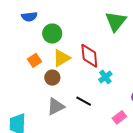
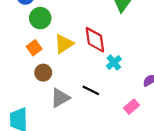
green circle: (52, 33) -> (40, 18), moved
brown circle: (52, 78) -> (43, 73), moved

